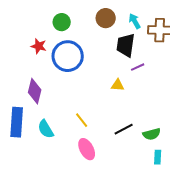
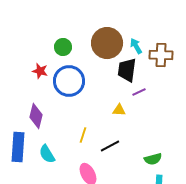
brown circle: (106, 18) -> (107, 43), size x1.6
yellow line: (82, 120) -> (83, 135), moved, turned 56
black line: (124, 129) -> (110, 146), moved

